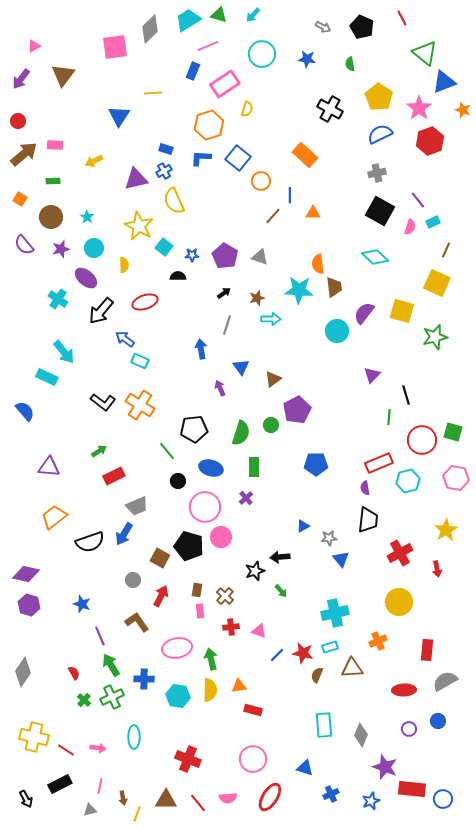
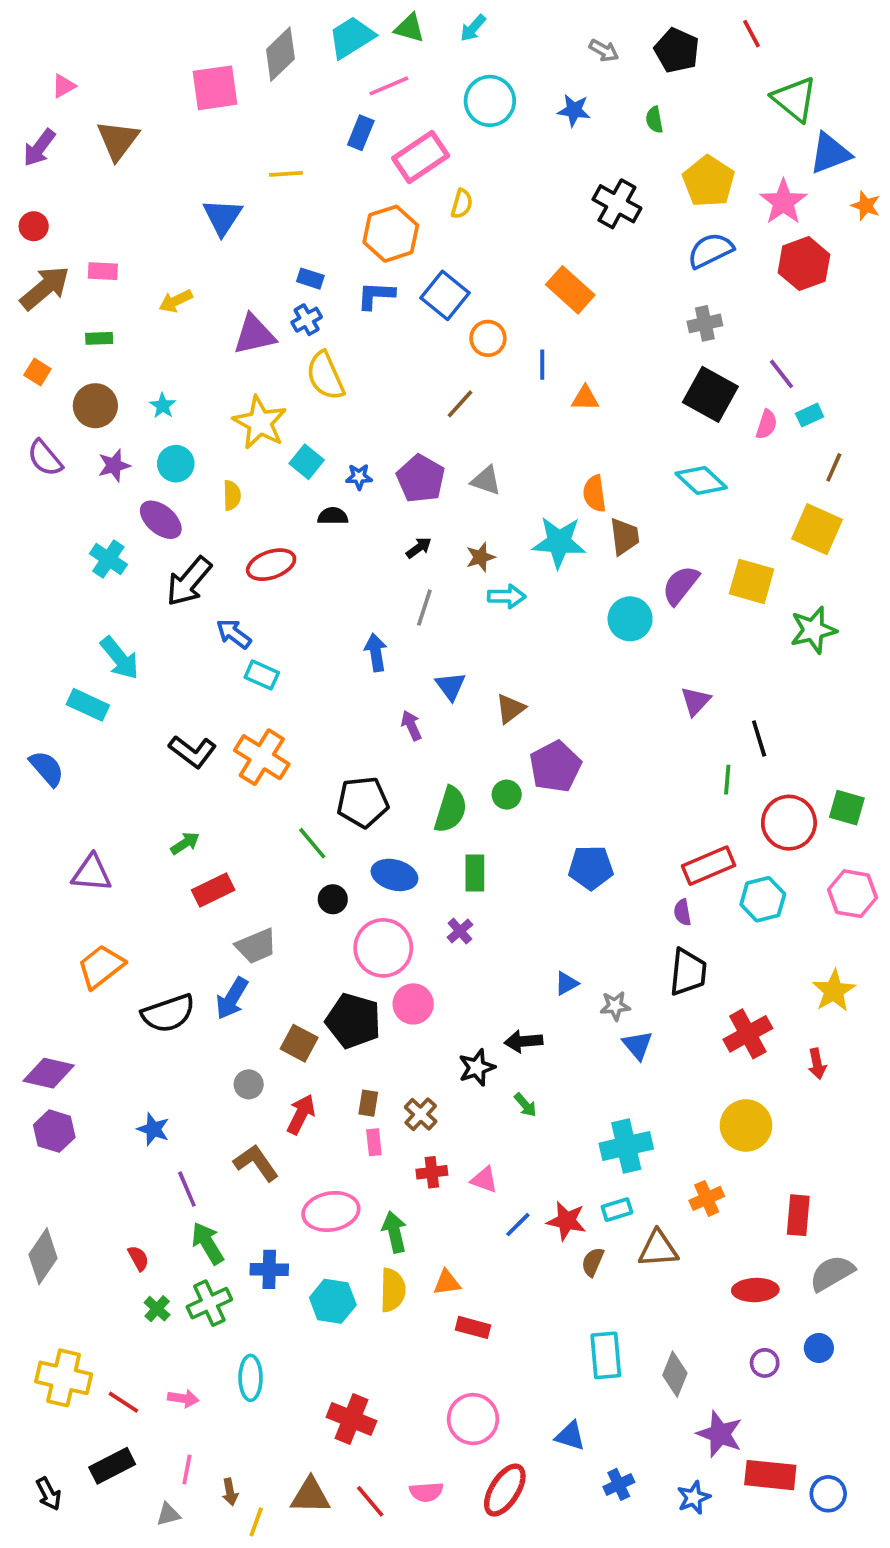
brown line: (273, 216) -> (460, 404), moved

